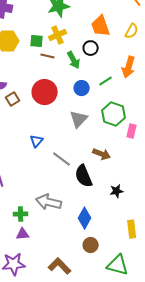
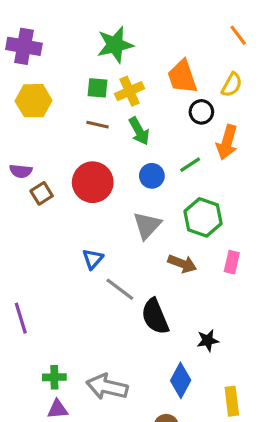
yellow cross: (58, 35) -> (129, 91), moved
green square: (37, 41) -> (98, 88), moved
black circle: (91, 48) -> (201, 112), moved
pink rectangle: (132, 131) -> (232, 262), moved
blue triangle: (37, 141) -> (93, 259), moved
brown arrow: (102, 154) -> (182, 264), moved
gray arrow: (49, 202) -> (107, 387), moved
blue diamond: (85, 218) -> (181, 380), moved

